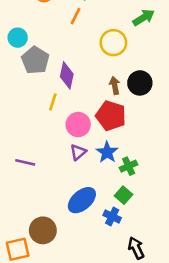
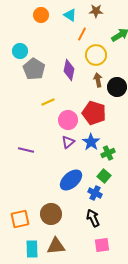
orange line: (76, 16) -> (82, 34), moved
purple diamond: (67, 75) -> (69, 70), moved
brown arrow: (115, 85) -> (98, 80), moved
yellow line: (53, 102) -> (48, 102), turned 48
brown circle: (43, 230) -> (51, 214), moved
black arrow: (136, 248) -> (93, 218), moved

